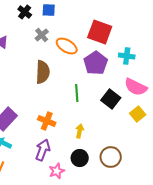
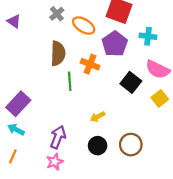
green line: (77, 93) -> (70, 81), moved
orange cross: (47, 121) -> (90, 64), moved
yellow arrow: (80, 131) -> (98, 117), turned -128
pink star: (57, 171) -> (55, 162), moved

